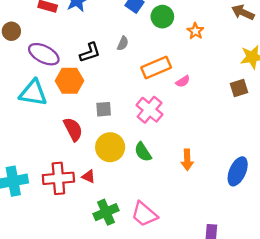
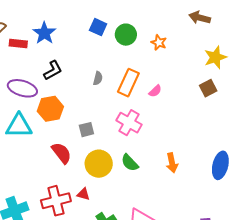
gray semicircle: (123, 43) -> (98, 78), moved
black L-shape: (90, 53) -> (53, 70), moved
orange rectangle: (156, 67) -> (128, 83), turned -32

